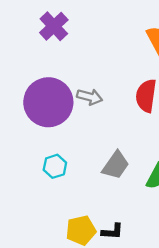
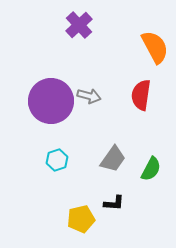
purple cross: (54, 26) -> (79, 25), moved
black L-shape: (112, 231) -> (114, 203), moved

